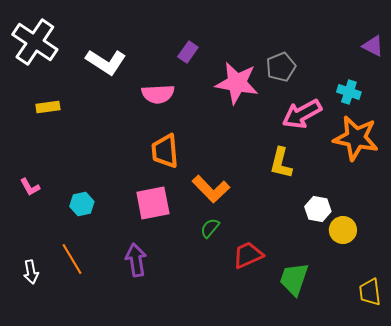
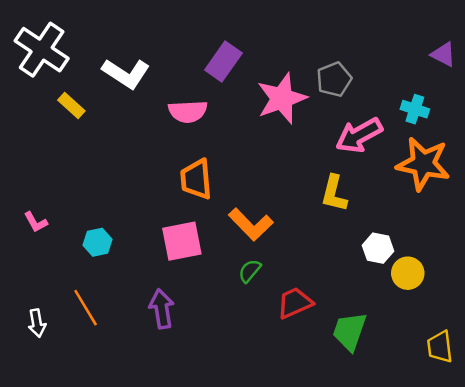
purple rectangle: (188, 52) -> (223, 62), size x1.5
pink star: (237, 83) -> (282, 98), turned -30
yellow rectangle: (48, 107) -> (71, 106), moved, turned 50

